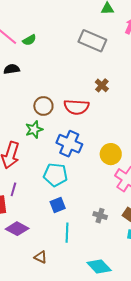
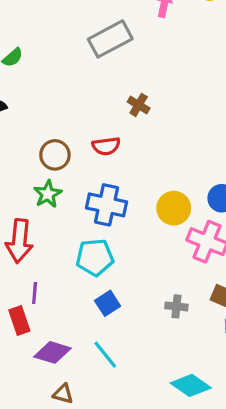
gray rectangle: (92, 41) -> (110, 39), turned -40
red semicircle: (76, 107) -> (106, 146), size x0.7
cyan line: (67, 233) -> (105, 355), moved, turned -30
brown triangle: (41, 257) -> (63, 394), moved

